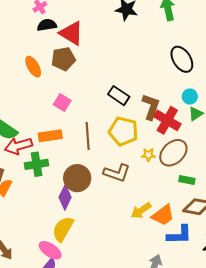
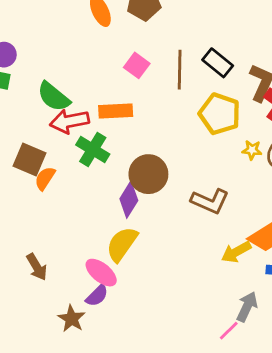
brown line: (88, 136) -> (180, 70), moved
green cross: (37, 164) -> (93, 149), turned 35
brown L-shape: (117, 173) -> (210, 201), moved
yellow arrow: (141, 211) -> (236, 252), moved

